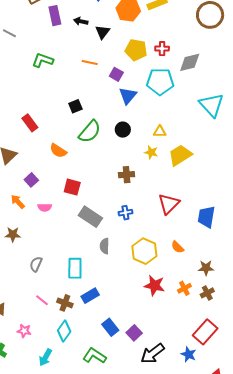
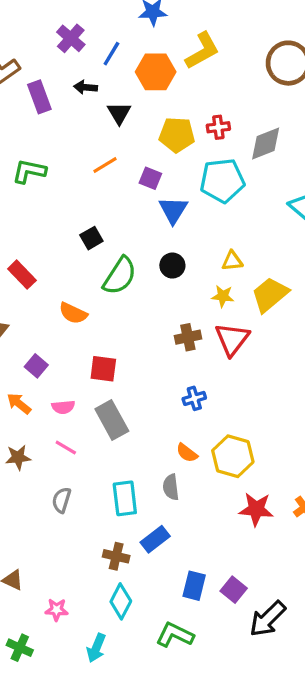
black arrow: (81, 21) -> (86, 87), moved
orange line: (90, 63) -> (105, 165), turned -35
red triangle: (169, 204) -> (232, 339), moved
gray rectangle: (90, 217) -> (112, 420), moved, turned 35
gray semicircle: (105, 246) -> (171, 487), moved
orange semicircle: (178, 247) -> (187, 453), moved
pink line: (42, 300) -> (66, 448), moved
blue rectangle: (110, 327) -> (194, 586), turned 60

